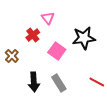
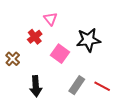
gray rectangle: (59, 83) -> (77, 85), moved, turned 66

